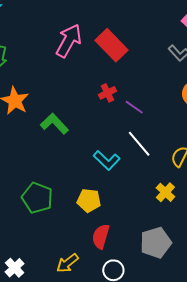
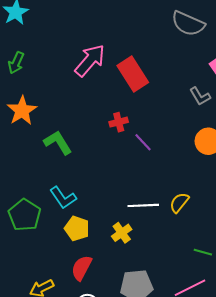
white line: (139, 144) -> (143, 205), moved, turned -64
cyan L-shape: (107, 160) -> (63, 198), moved
yellow cross: (165, 192) -> (122, 233), moved

